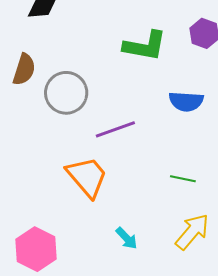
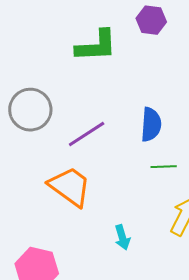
blue semicircle: (186, 101) -> (151, 125), moved, turned -76
cyan arrow: (127, 238) -> (122, 237), turned 40

